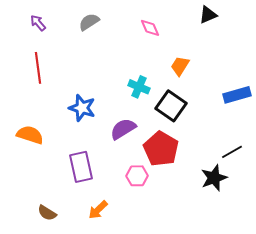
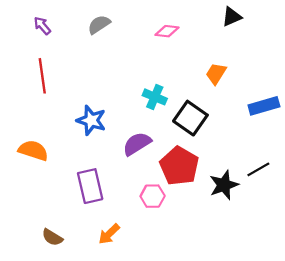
pink diamond: (150, 28) -> (167, 31), turned -60
orange trapezoid: (180, 66) -> (216, 74), moved
black star: (214, 178) -> (224, 185), moved

